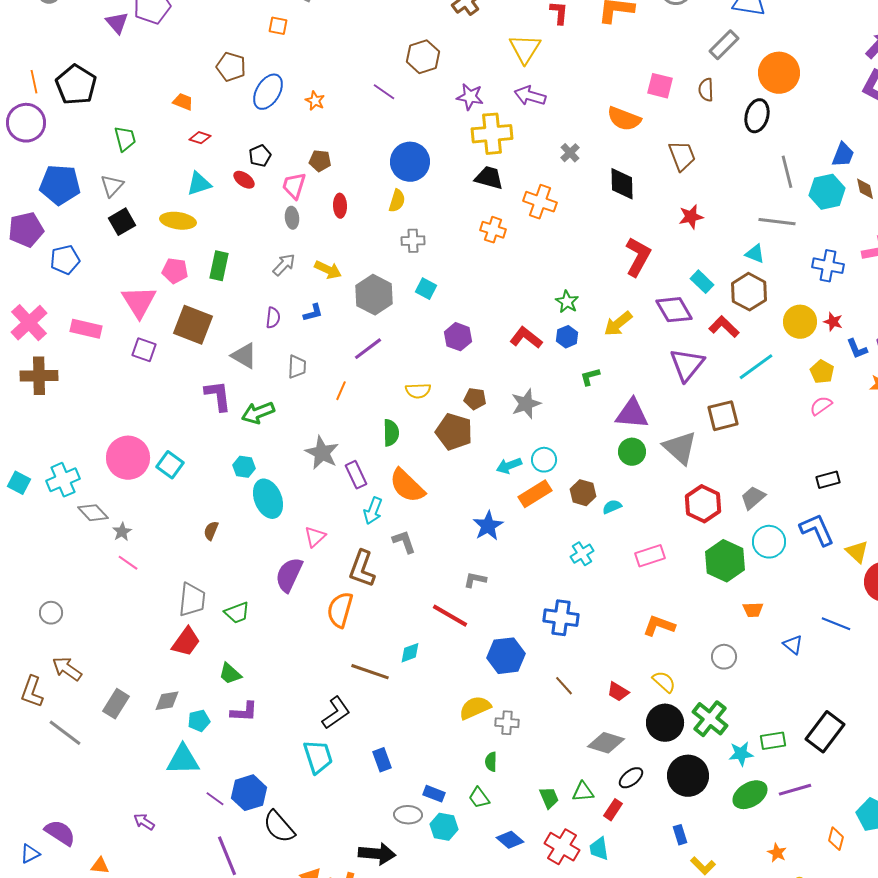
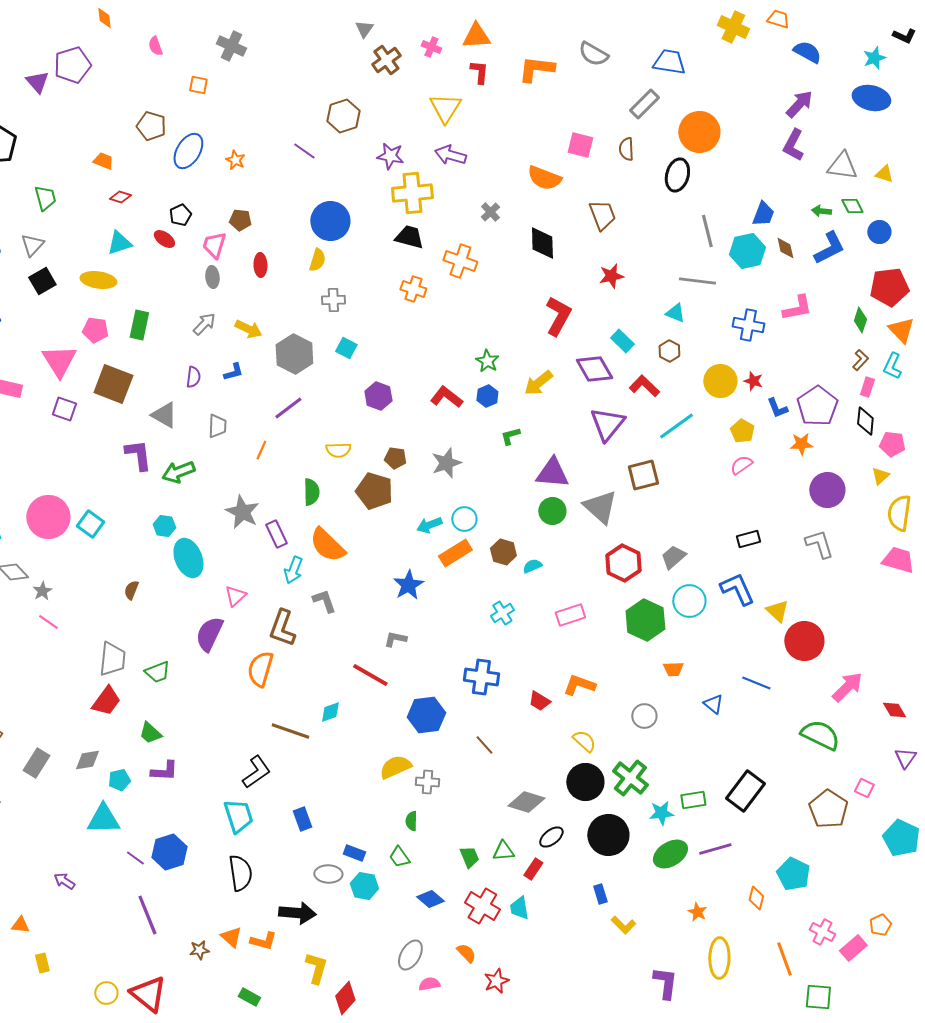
brown hexagon: (749, 292) -> (669, 351), size x0.6
red trapezoid: (618, 692) -> (539, 701), moved
black semicircle: (279, 827) -> (240, 873), moved, turned -147

